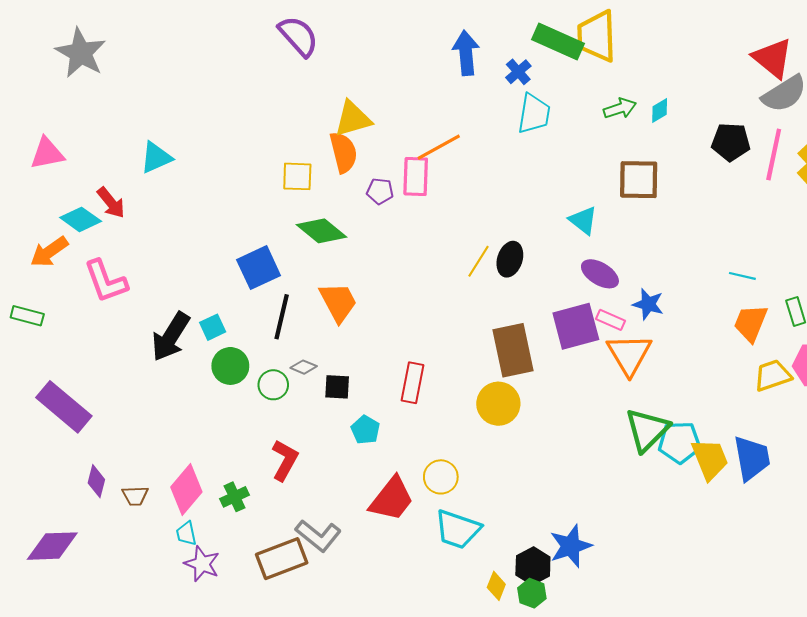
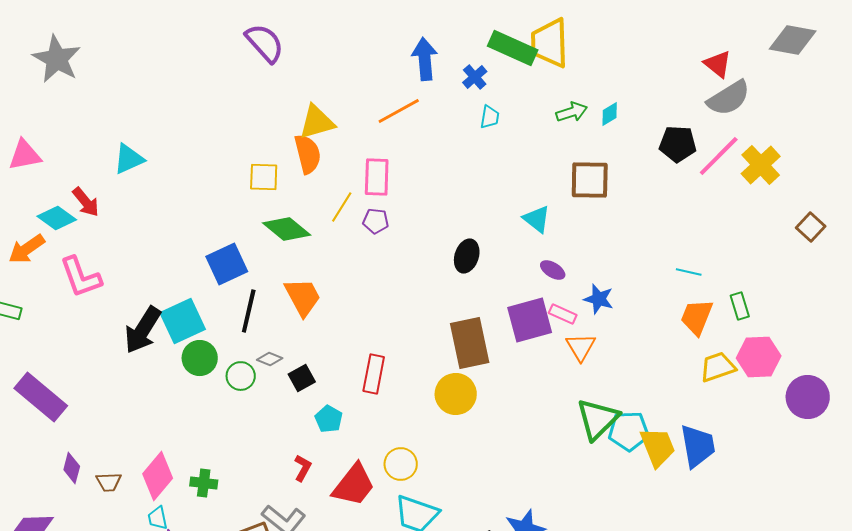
red triangle: (773, 58) -> (718, 64), size x0.7
cyan trapezoid: (534, 114) -> (490, 117), size x0.6
orange line: (439, 147) -> (399, 111), moved
pink line: (774, 154) -> (719, 156), turned 33
purple pentagon: (380, 191) -> (376, 221), moved
yellow line: (478, 261) -> (342, 207), moved
purple ellipse: (600, 274) -> (553, 270), size x0.7
cyan square: (213, 327) -> (183, 321), size x1.8
orange triangle: (629, 354) -> (581, 347), size x0.7
black square: (337, 387) -> (302, 378), turned -32
red L-shape: (285, 460) -> (303, 468), moved, size x0.7
green cross: (235, 497) -> (204, 483), turned 32

